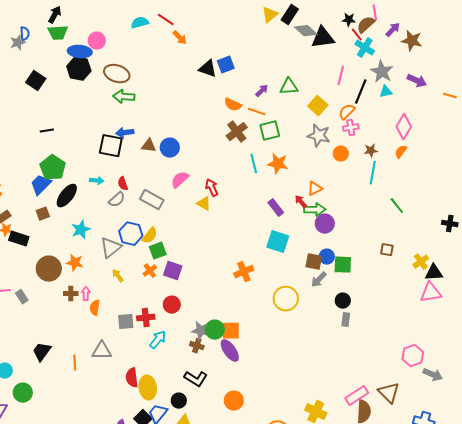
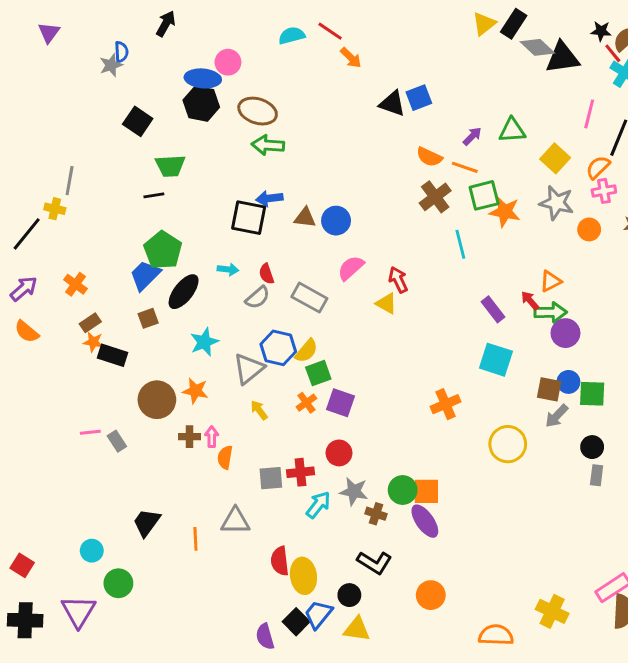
green trapezoid: (58, 33) -> (170, 166), moved
orange star: (278, 164) -> (505, 212), moved
gray star: (201, 331) -> (354, 491), moved

